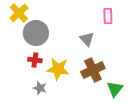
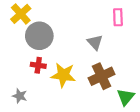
gray star: (40, 88) -> (20, 96), moved

